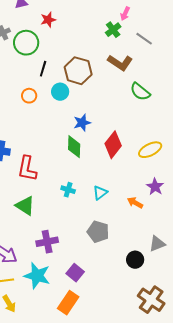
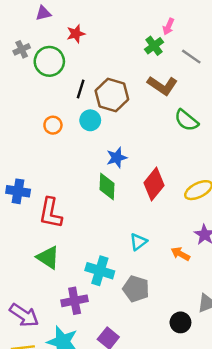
black line: (43, 69) -> (81, 89), moved
cyan cross: (68, 190) -> (100, 271), moved, size x1.6

